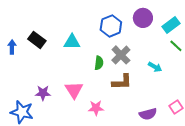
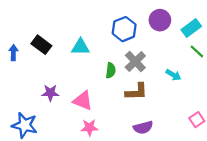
pink triangle: (74, 90) -> (83, 101), turned -36
purple star: (43, 93) -> (50, 93), moved
pink star: (96, 108) -> (89, 127), moved
purple semicircle: (148, 114) -> (143, 127), moved

